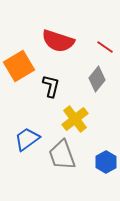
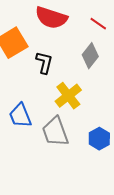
blue trapezoid: (27, 139) -> (20, 116), turned -76

